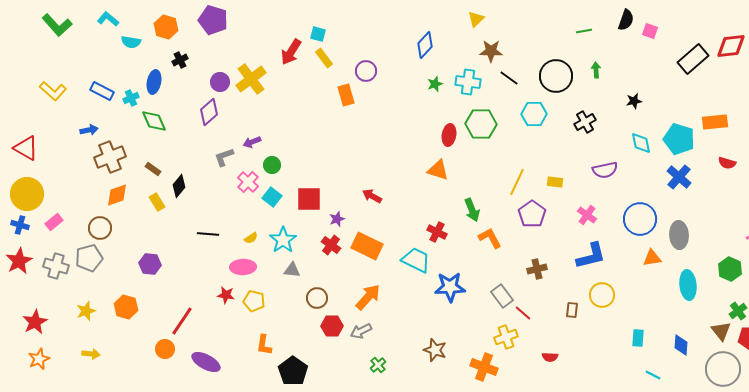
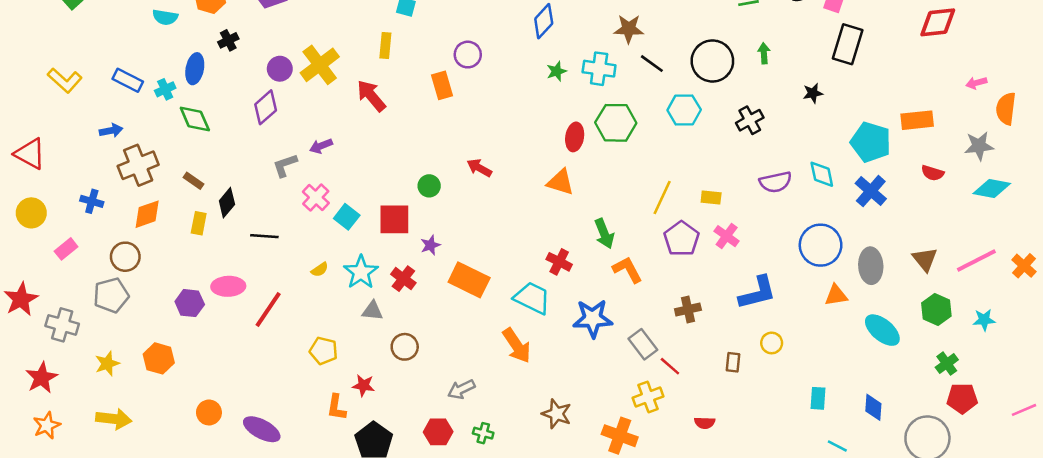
red arrow: (291, 52) -> (371, 96), moved, turned 108
yellow rectangle: (324, 58) -> (385, 46), moved, turned 42
black rectangle: (693, 59) -> (848, 44), moved, turned -32
cyan diamond: (641, 143) -> (822, 174), moved
green circle: (272, 165) -> (429, 186), moved
yellow circle: (27, 194) -> (31, 213), size x0.7
red arrow: (372, 196) -> (479, 168), moved
yellow rectangle: (157, 202) -> (199, 223), turned 42
pink cross: (587, 215) -> (727, 236), moved
blue cross: (20, 225) -> (92, 201), moved
black line: (208, 234) -> (264, 236), moved
red cross: (331, 245) -> (403, 279), moved
gray cross: (56, 266) -> (62, 325), moved
pink ellipse: (243, 267) -> (228, 286), moved
cyan ellipse: (688, 285) -> (882, 330), turned -44
blue star: (450, 287) -> (593, 319), moved
red star: (226, 295) -> (363, 385), moved
yellow circle: (602, 295) -> (772, 343), size x0.7
orange arrow: (368, 297) -> (517, 346), moved, turned 104
red line: (182, 321) -> (268, 309), moved
red hexagon: (332, 326) -> (438, 432), moved
brown triangle: (721, 331) -> (925, 259), moved
yellow arrow: (91, 354) -> (114, 419), size x1.5
green cross: (378, 365) -> (483, 433), turned -35

